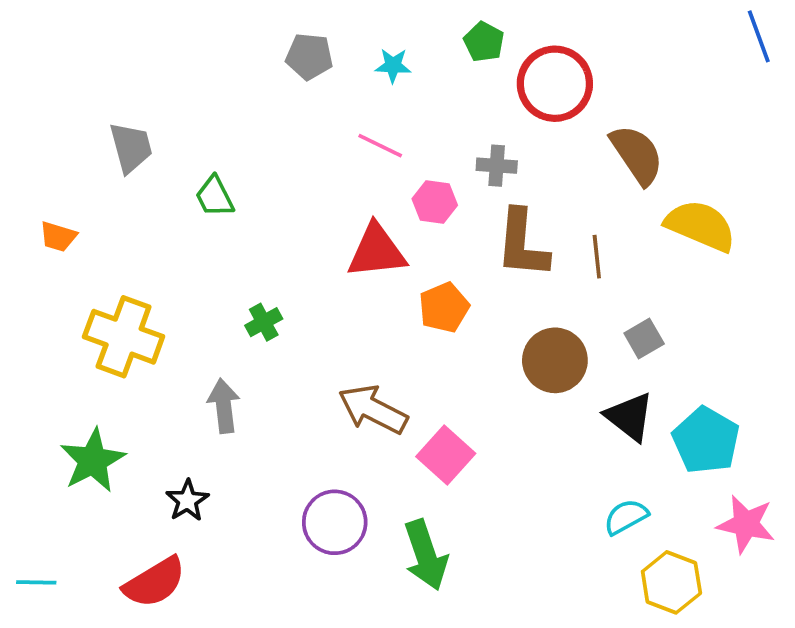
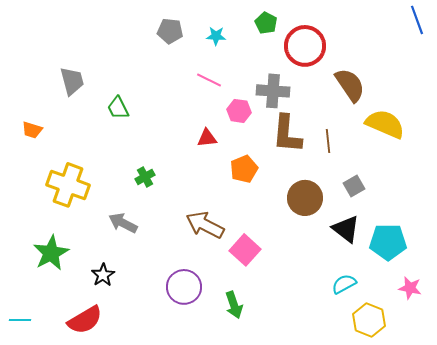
gray cross: (497, 166) -> (273, 91), size x1.5
red triangle: (377, 251) -> (207, 138), size x0.6
gray arrow: (224, 406) -> (123, 223), turned -56
cyan pentagon: (706, 440) -> (388, 242), turned -30
pink star: (746, 524) -> (410, 288), size x0.7
green arrow: (426, 555) -> (234, 305), size x0.7

